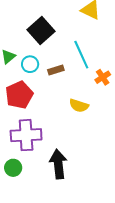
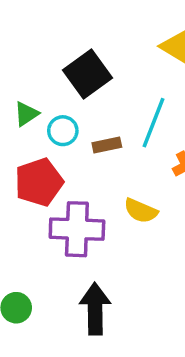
cyan line: (81, 55) -> (153, 123), turned 40
purple cross: (26, 135) -> (77, 229), moved

